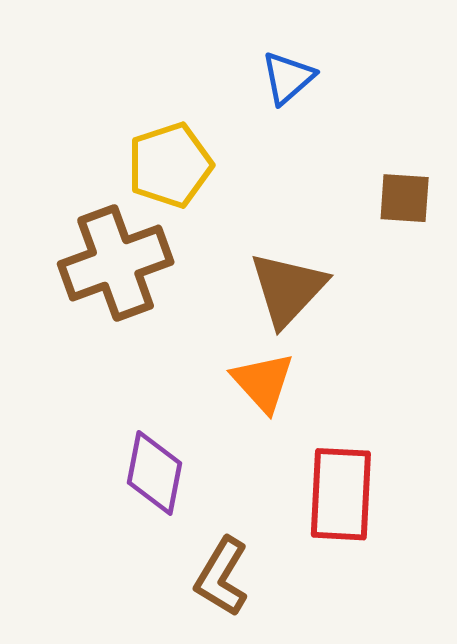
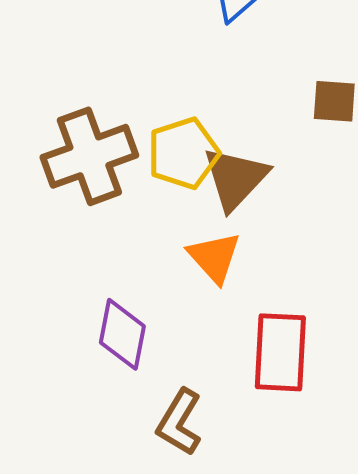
yellow pentagon: (170, 165) -> (183, 153), moved

